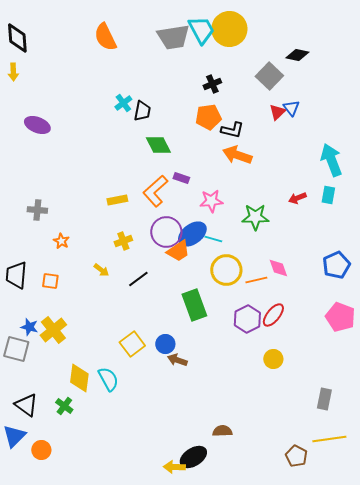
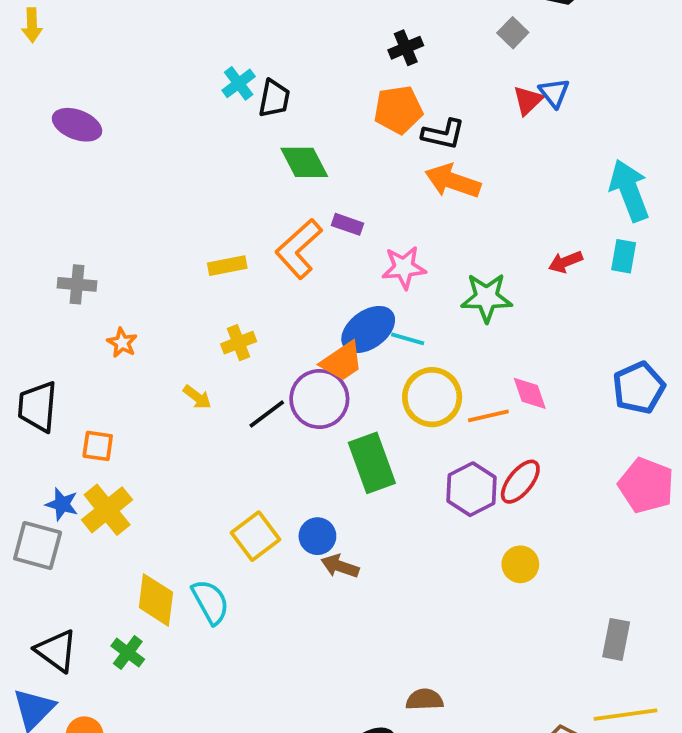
gray square: (269, 76) -> (513, 33), size x0.6
purple circle: (166, 232) -> (319, 399), moved
orange square: (50, 281) -> (98, 446), moved

